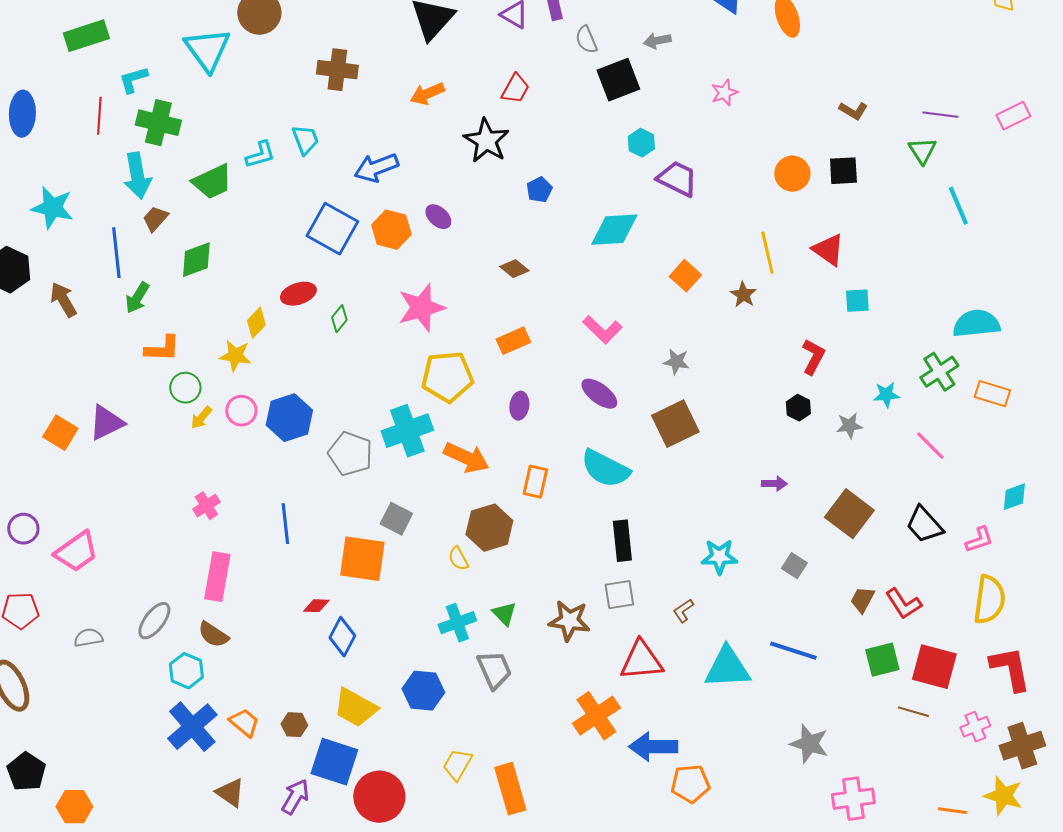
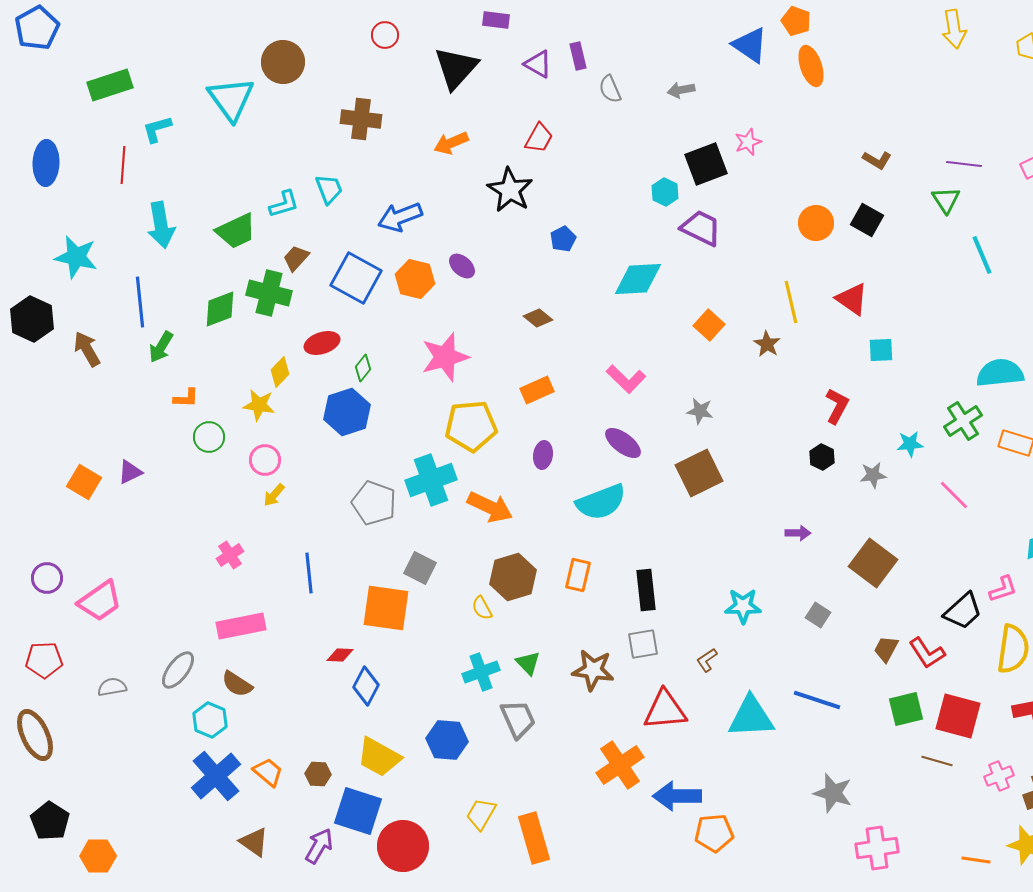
black square: (618, 80) -> (706, 164), moved
green cross: (158, 123) -> (269, 293), moved
black square: (843, 171) -> (867, 220), turned 32
brown trapezoid: (155, 219) -> (296, 258), moved
orange L-shape: (162, 349) -> (186, 398), size x0.7
yellow arrow: (201, 418) -> (274, 495), moved
blue hexagon: (289, 418) -> (347, 412), moved
purple triangle: (106, 423) -> (130, 472), size x0.7
cyan semicircle: (605, 469) -> (601, 502), moved, turned -48
orange rectangle: (535, 482) -> (578, 575), moved
black trapezoid: (924, 525) -> (963, 611), moved, turned -90
pink rectangle: (217, 577) -> (241, 626), turned 69

